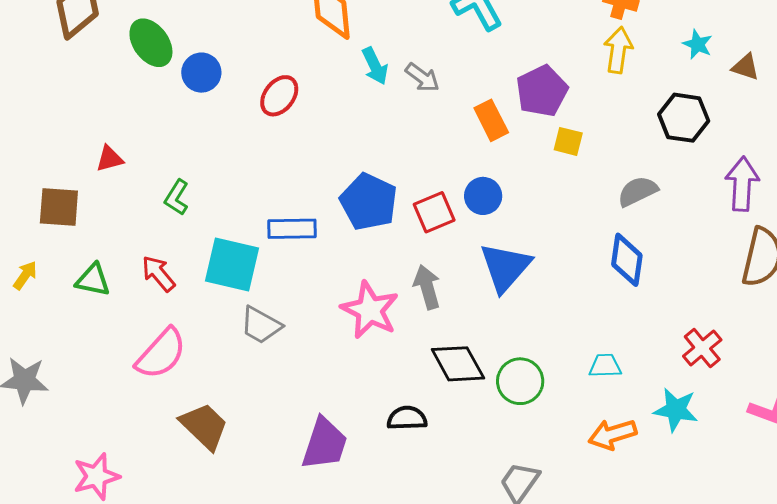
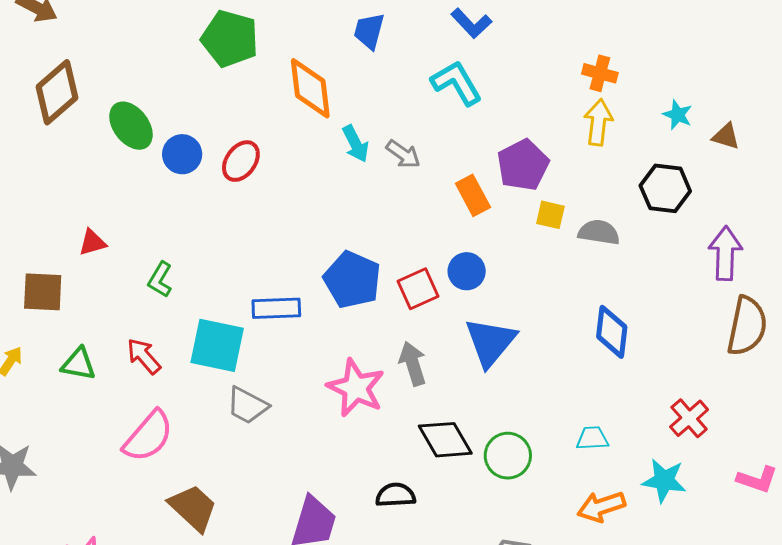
red ellipse: (279, 96) -> (241, 161), moved
gray semicircle: (638, 191) -> (599, 232), moved, turned 36

